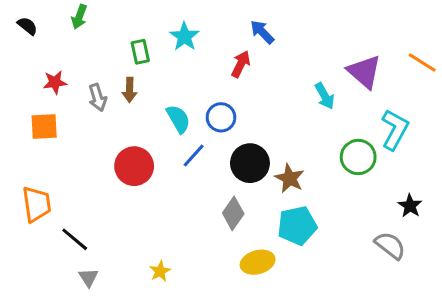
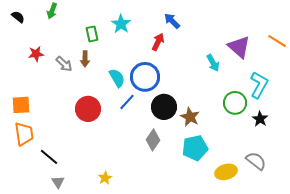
gray arrow: (98, 98) -> (64, 64), turned -30
blue circle: (221, 117) -> (145, 77), size x1.5
orange square: (44, 127) -> (21, 105), moved
black star: (410, 206) -> (260, 119), moved
yellow ellipse: (258, 262) -> (226, 172), moved

